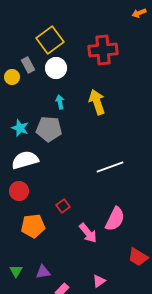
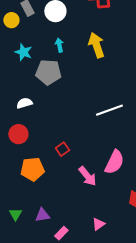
cyan star: (20, 128) -> (23, 52), moved
white semicircle: (25, 160) -> (24, 103), size x0.6

